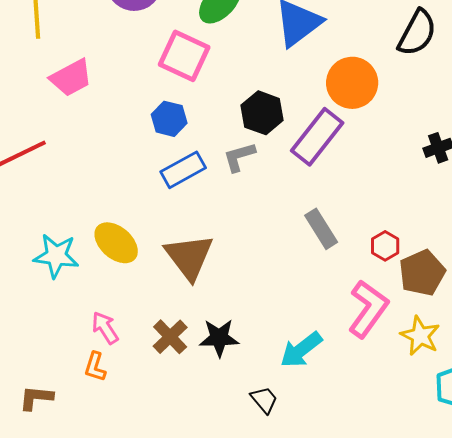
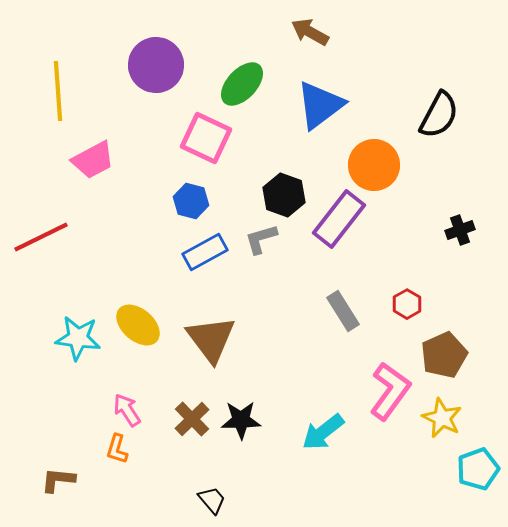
red hexagon: (385, 246) -> (407, 304), moved
black trapezoid: (264, 400) -> (212, 500), moved

